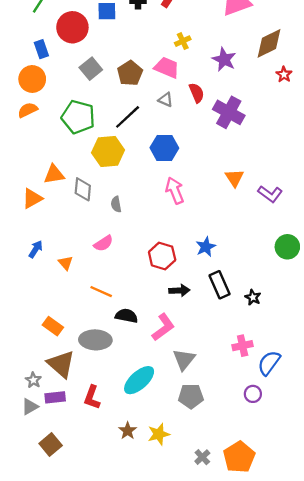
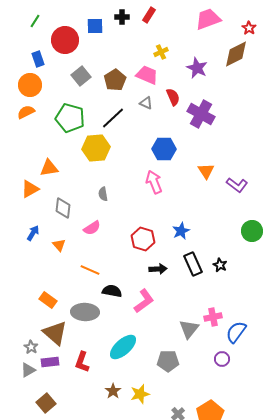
red star: (284, 74) -> (249, 28), moved
blue hexagon: (164, 148) -> (164, 149), moved
gray diamond: (83, 189) -> (63, 208), moved
black star: (253, 297) -> (220, 265), moved
gray triangle: (184, 359) -> (189, 329), moved

